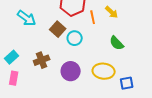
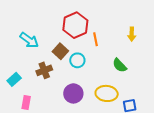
yellow arrow: (112, 12) -> (132, 34), moved, turned 48
brown cross: (42, 60) -> (44, 70), moved
pink rectangle: (14, 78) -> (26, 103), moved

